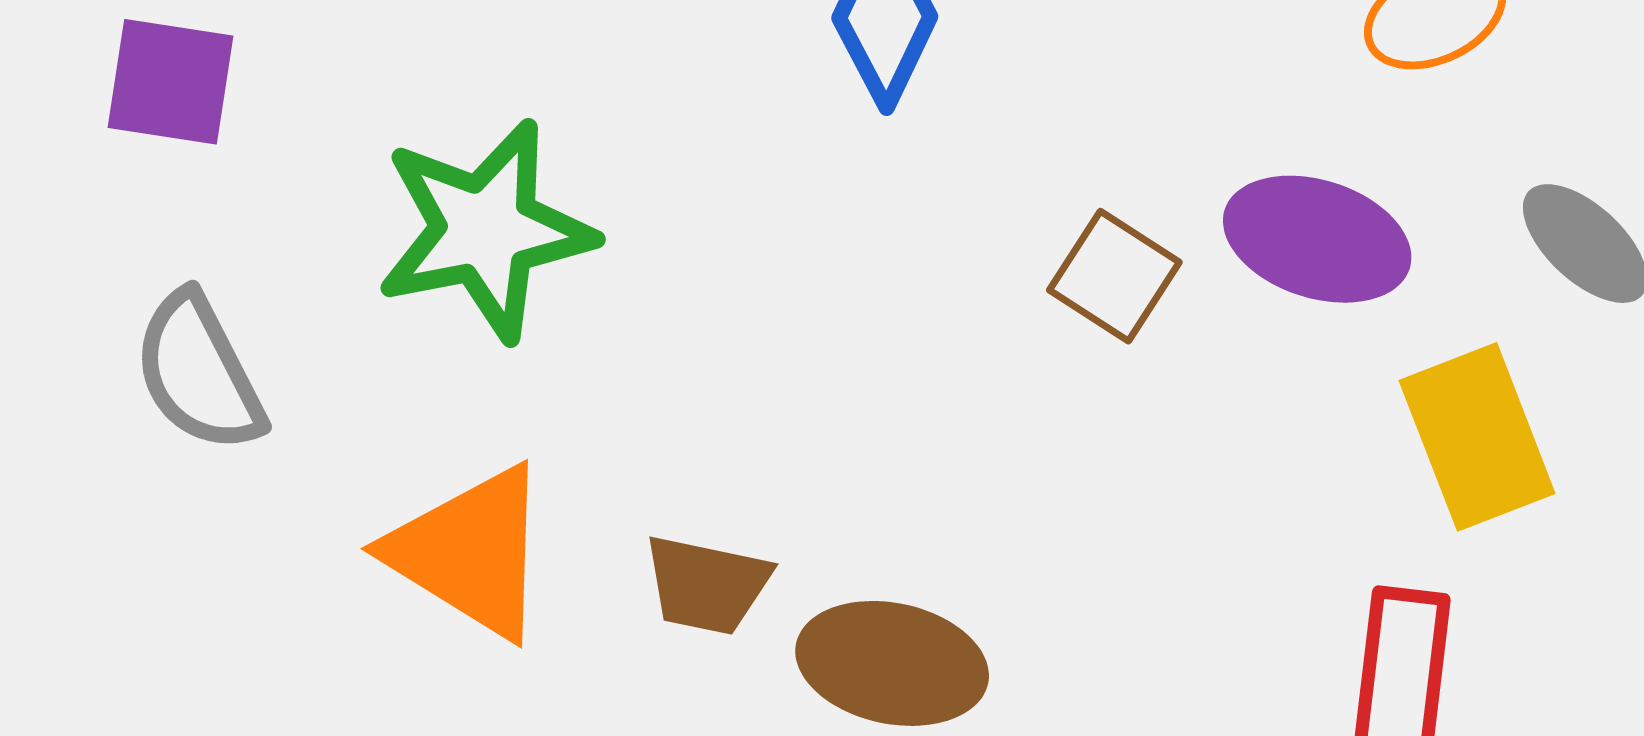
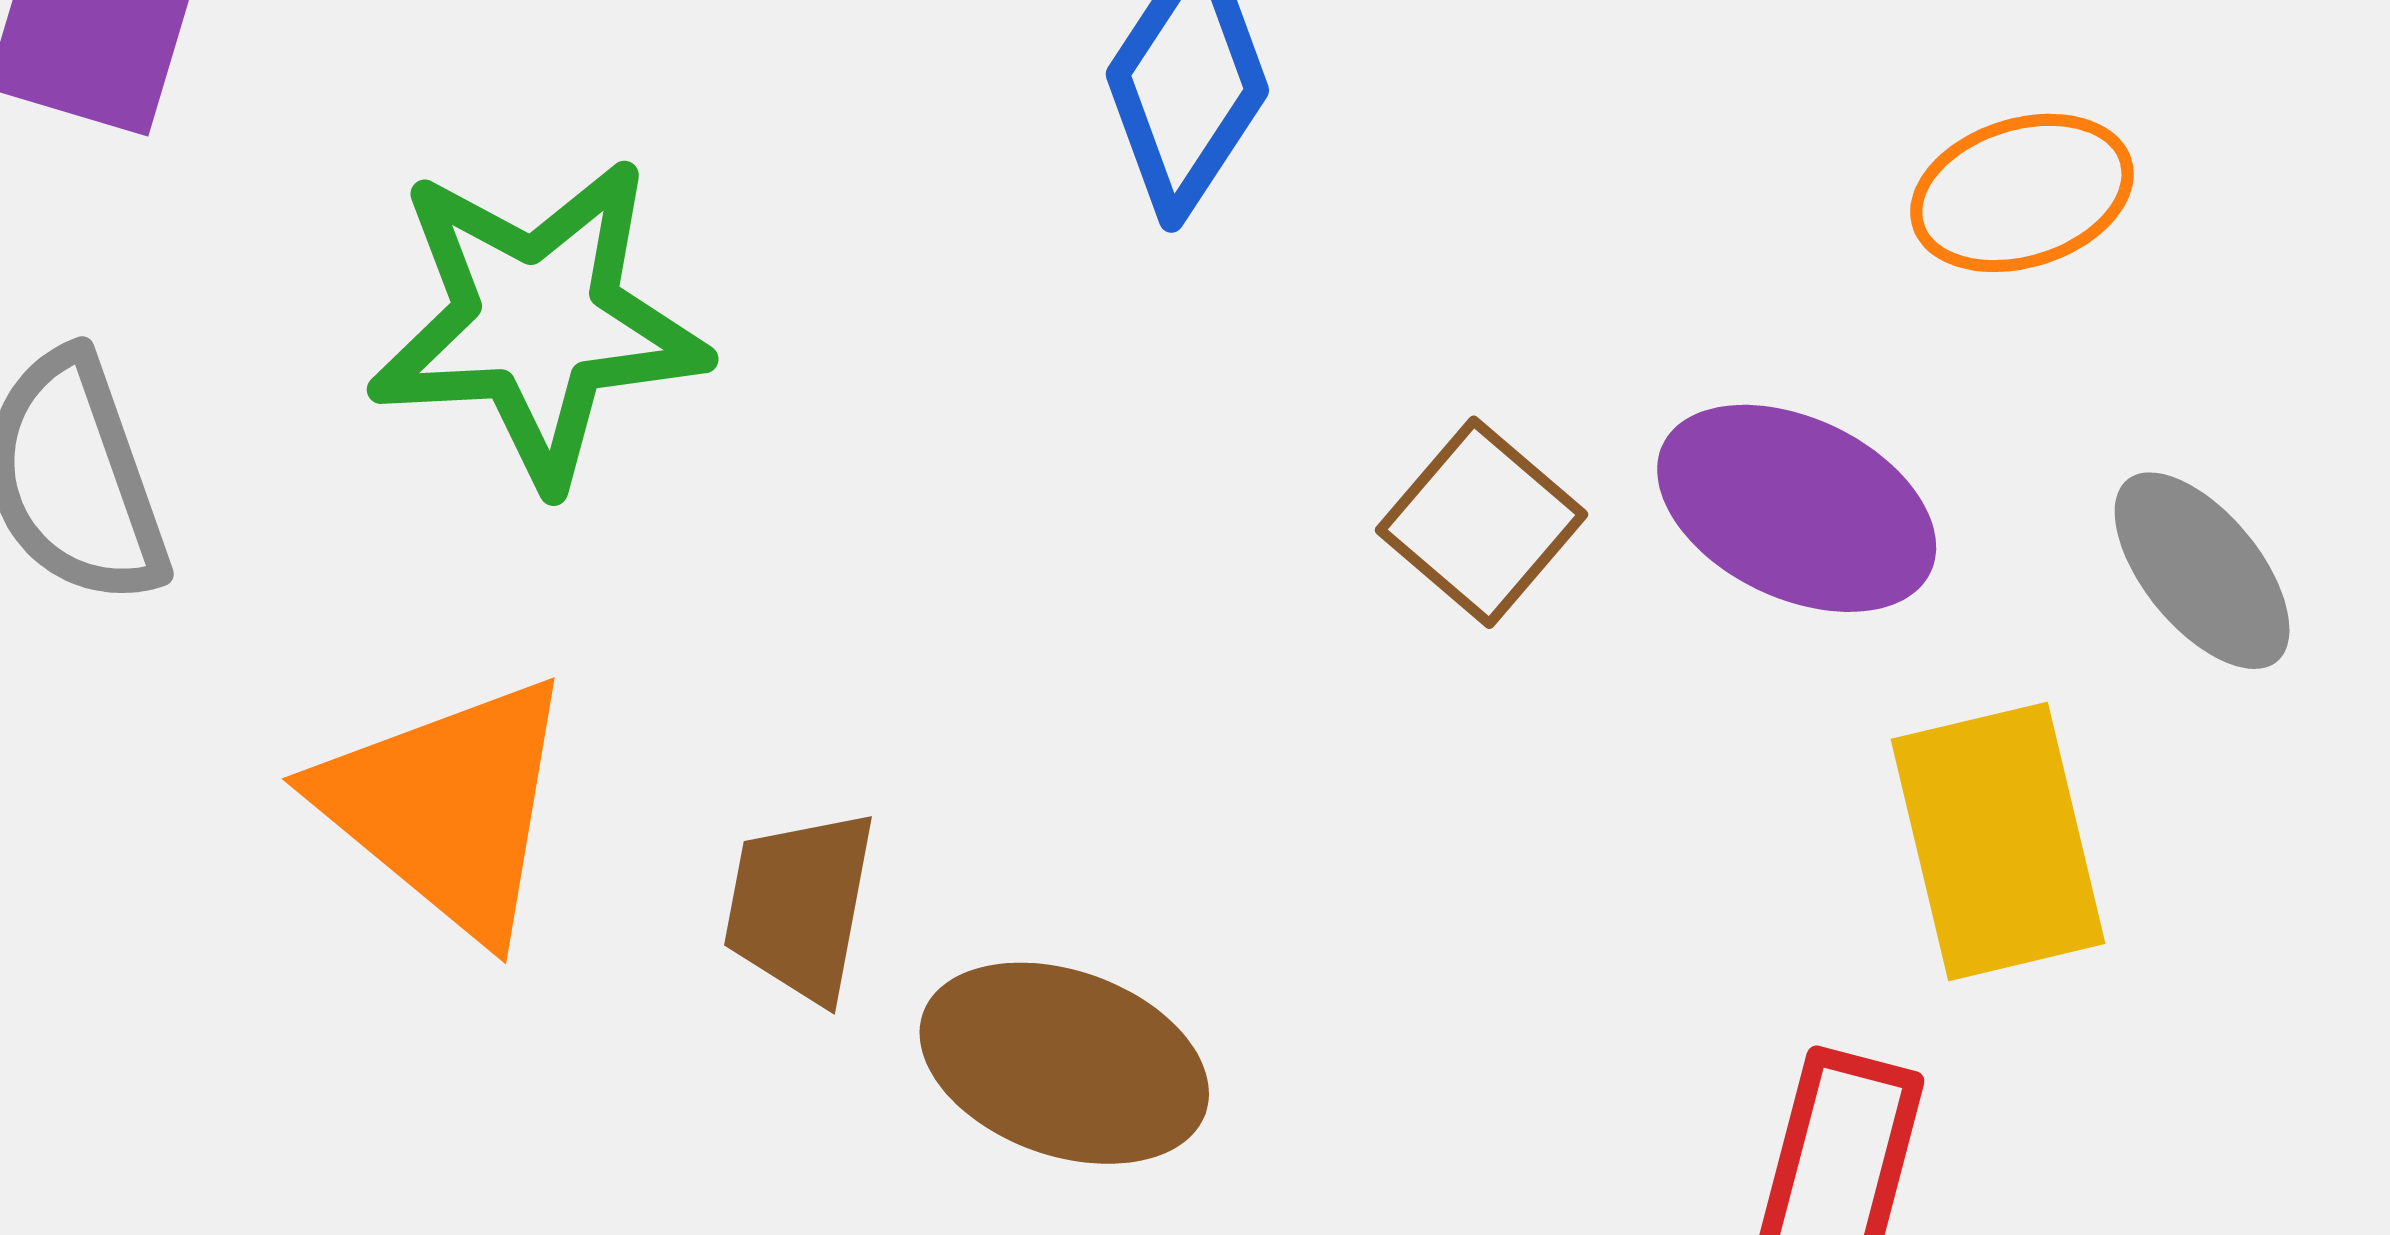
brown trapezoid: (707, 585) -> (800, 906), turned 81

